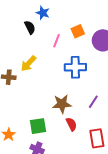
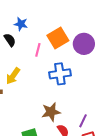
orange square: (78, 31) -> (58, 38), size x1.5
purple line: (93, 102) -> (83, 121), moved

